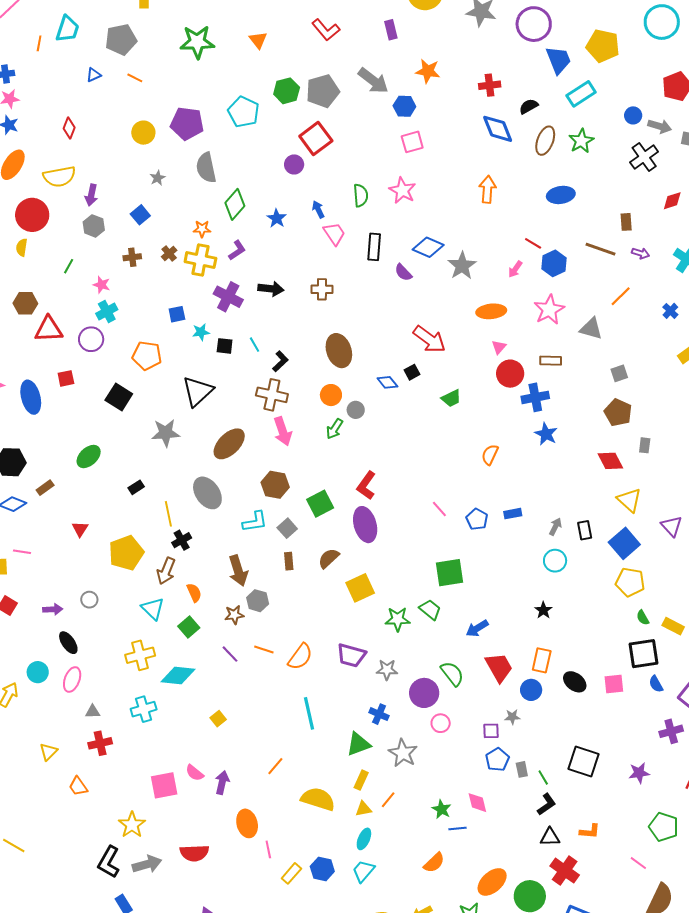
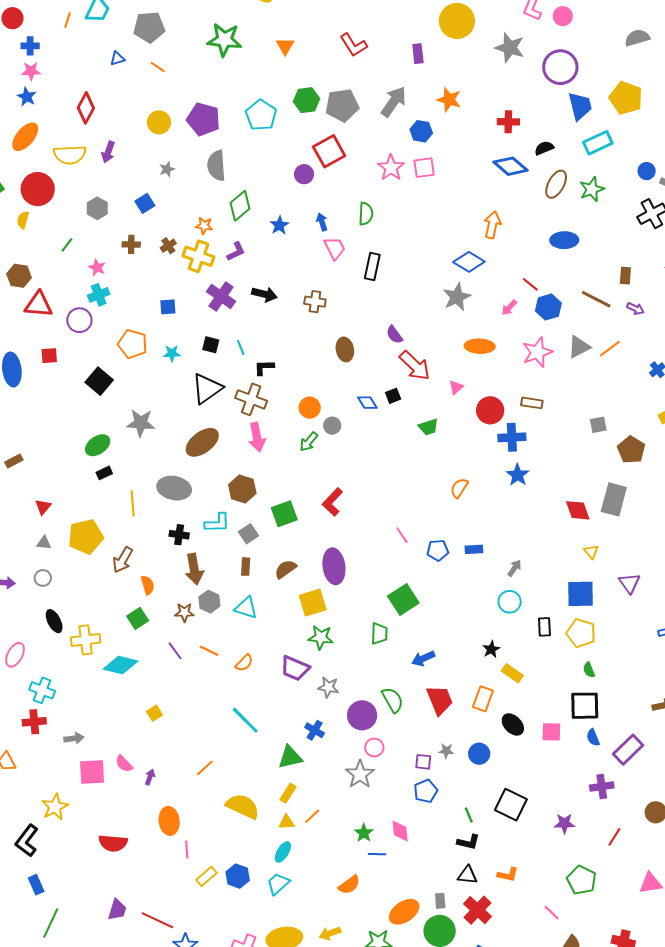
gray arrow: (373, 81) -> (394, 102), turned -100
red diamond: (69, 128) -> (86, 108), size x1.4
blue diamond: (498, 129) -> (510, 166), turned -36
pink star: (402, 190) -> (391, 168), moved
purple arrow: (91, 195) -> (108, 152), moved
blue diamond: (428, 247) -> (469, 262), moved
purple semicircle: (403, 272) -> (394, 335), moved
gray triangle: (591, 329) -> (579, 347), moved, turned -50
cyan star: (201, 332) -> (172, 353), moved
pink triangle: (499, 347) -> (456, 387), moved
brown ellipse: (339, 351) -> (345, 349), moved, size x0.7
black L-shape: (280, 361) -> (264, 367), turned -145
black triangle: (198, 391) -> (207, 389), moved
brown pentagon: (618, 413) -> (631, 450), moved
gray rectangle: (645, 445) -> (614, 499), size x2.0
green ellipse: (89, 456) -> (98, 445), moved
gray ellipse: (207, 493) -> (174, 488), turned -52
yellow triangle: (629, 500) -> (591, 552), size x0.6
blue pentagon: (477, 519) -> (438, 550), turned 30
purple ellipse: (365, 525) -> (334, 566), moved
black rectangle: (585, 530) -> (544, 627), moved
black cross: (182, 540) -> (179, 535), moved, turned 30
blue square: (624, 543) -> (580, 594), turned 32
green square: (449, 573) -> (403, 599), turned -32
cyan triangle: (153, 609) -> (246, 608), moved, turned -35
green trapezoid: (430, 610) -> (379, 634), turned 45
green star: (398, 619) -> (321, 637), moved
yellow rectangle: (673, 626) -> (512, 673), moved
black ellipse: (68, 643) -> (54, 621), moved
orange semicircle: (300, 657) -> (244, 663), size x0.7
blue circle: (531, 690) -> (479, 754), moved
cyan cross: (144, 709) -> (42, 690), moved, turned 30
gray triangle: (93, 712) -> (44, 543), moved
cyan line: (309, 713) -> (245, 720), turned -40
gray star: (403, 753) -> (360, 774), moved
gray rectangle: (522, 769) -> (440, 901), moved
purple arrow: (222, 783) -> (150, 777), size x0.7
black L-shape: (546, 804) -> (468, 842), turned 40
gray arrow: (147, 864) -> (74, 738), moved, size x0.7

